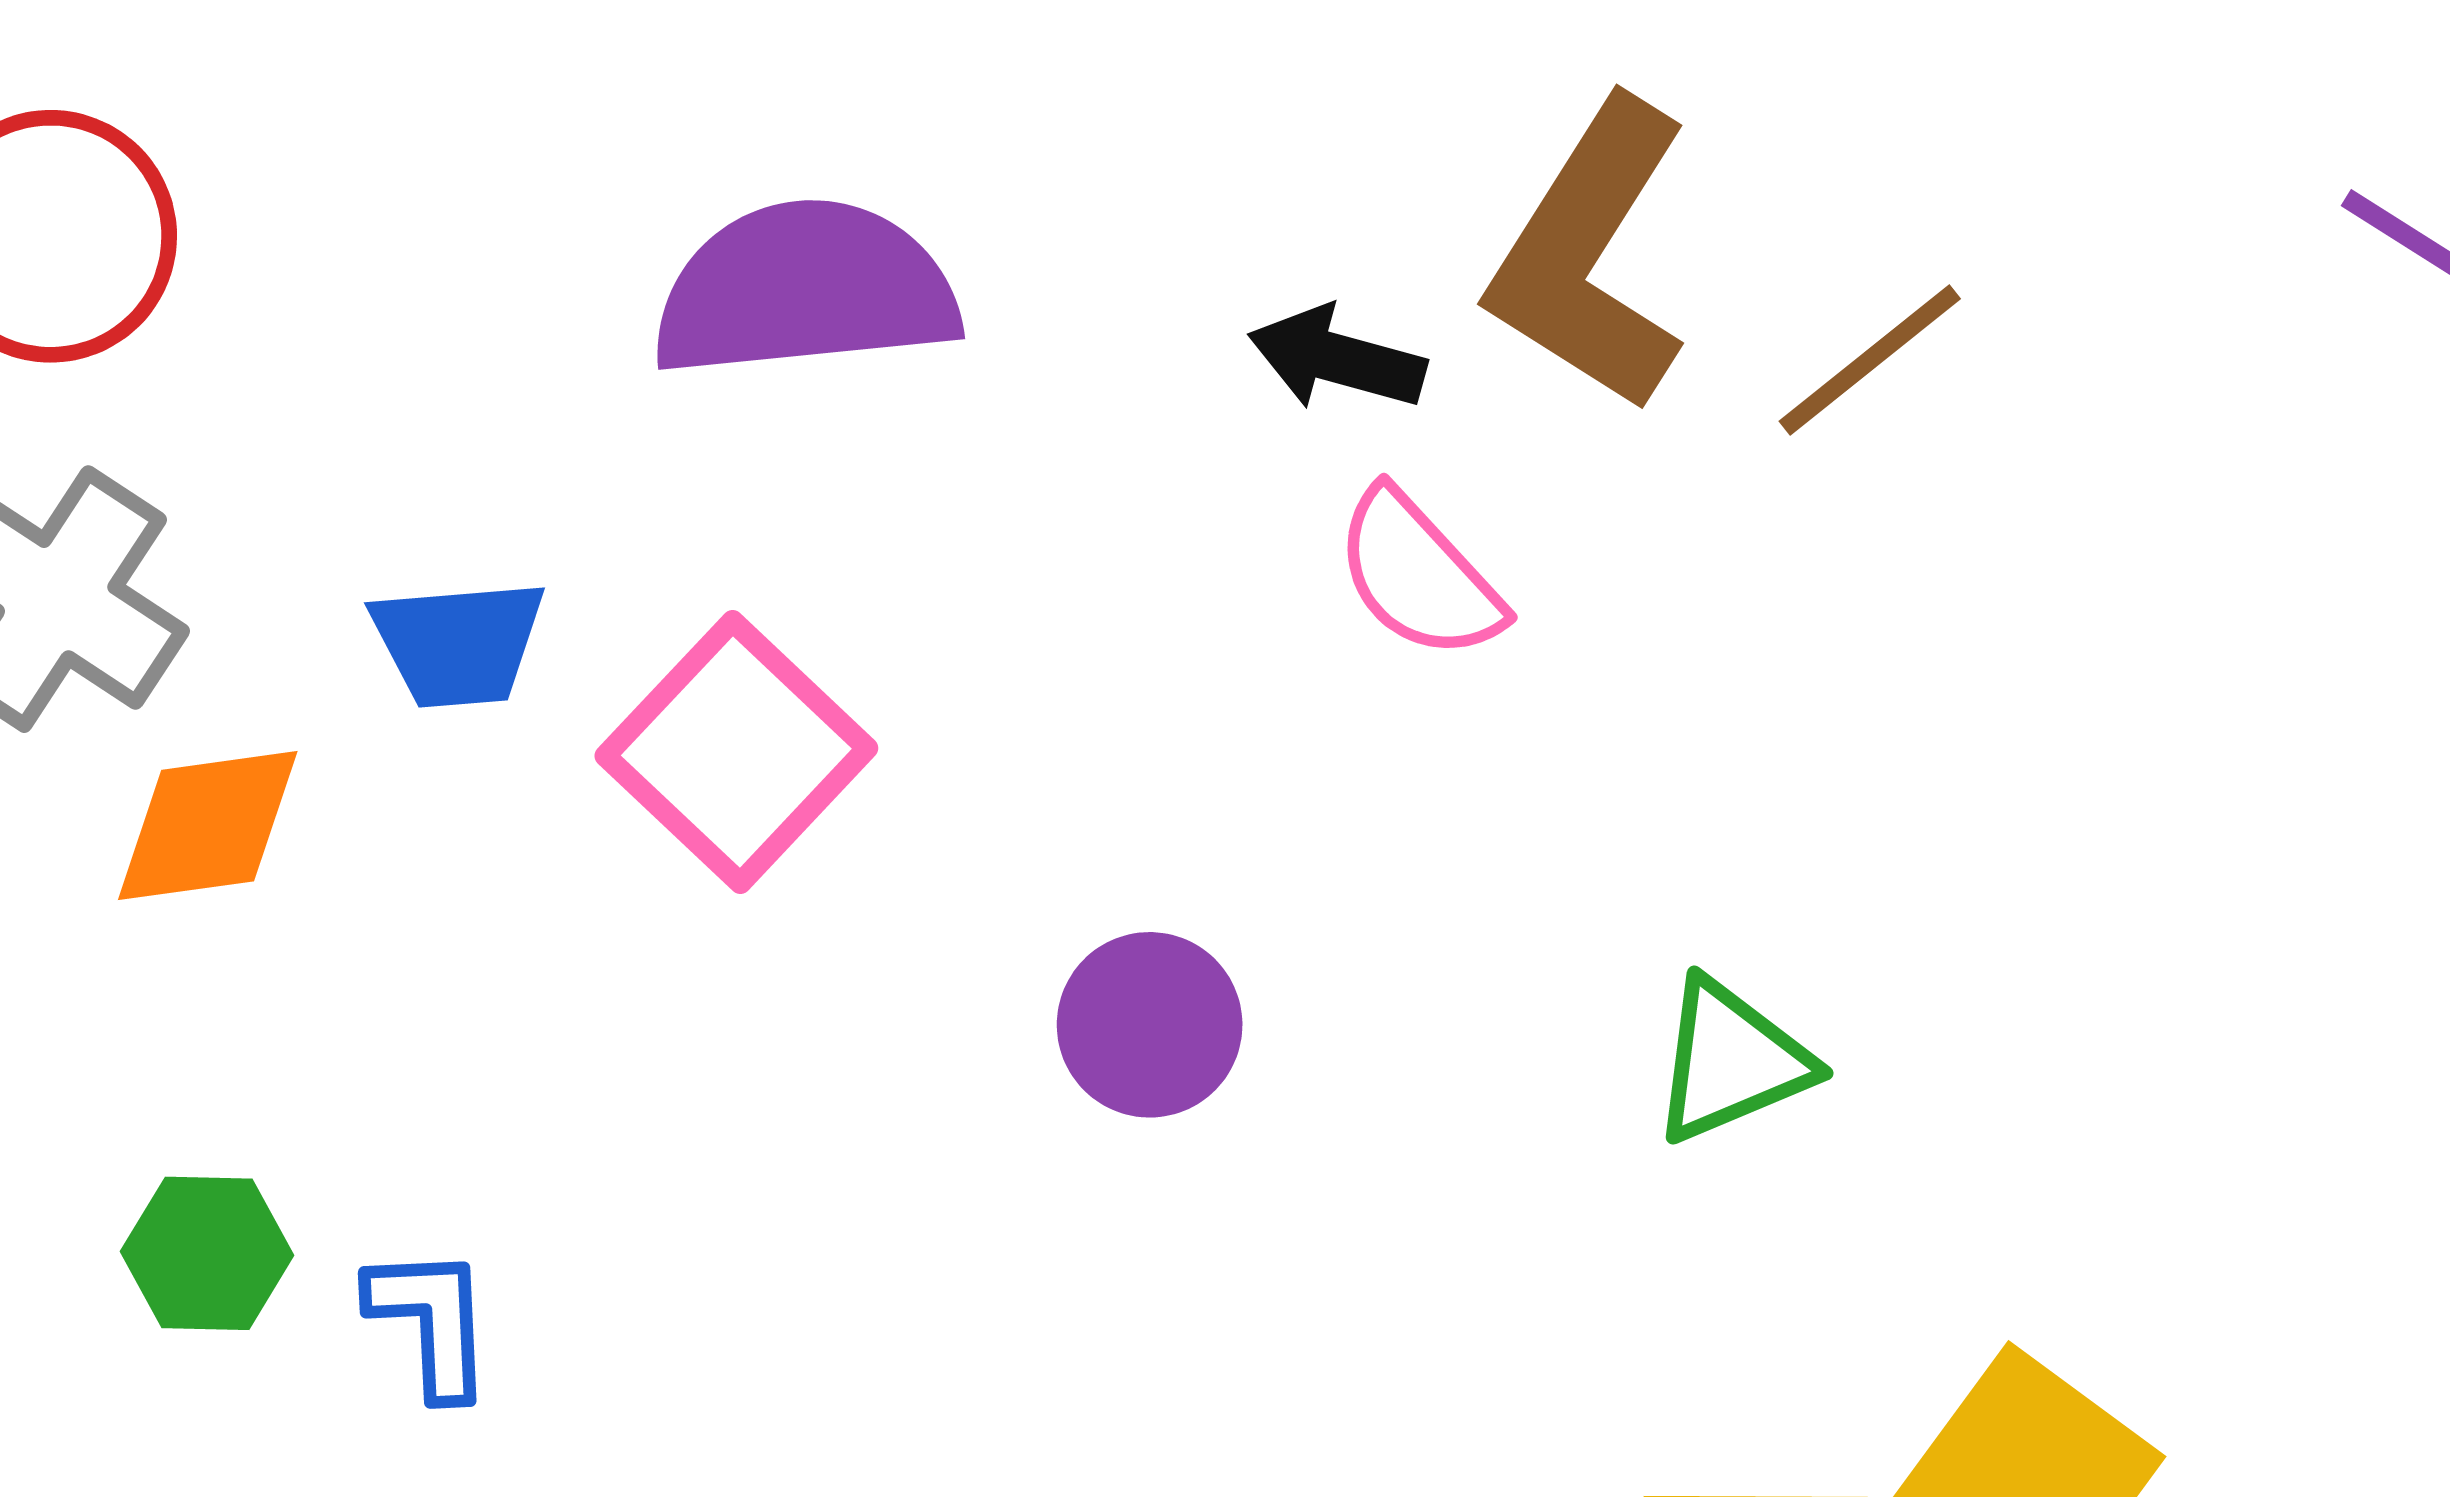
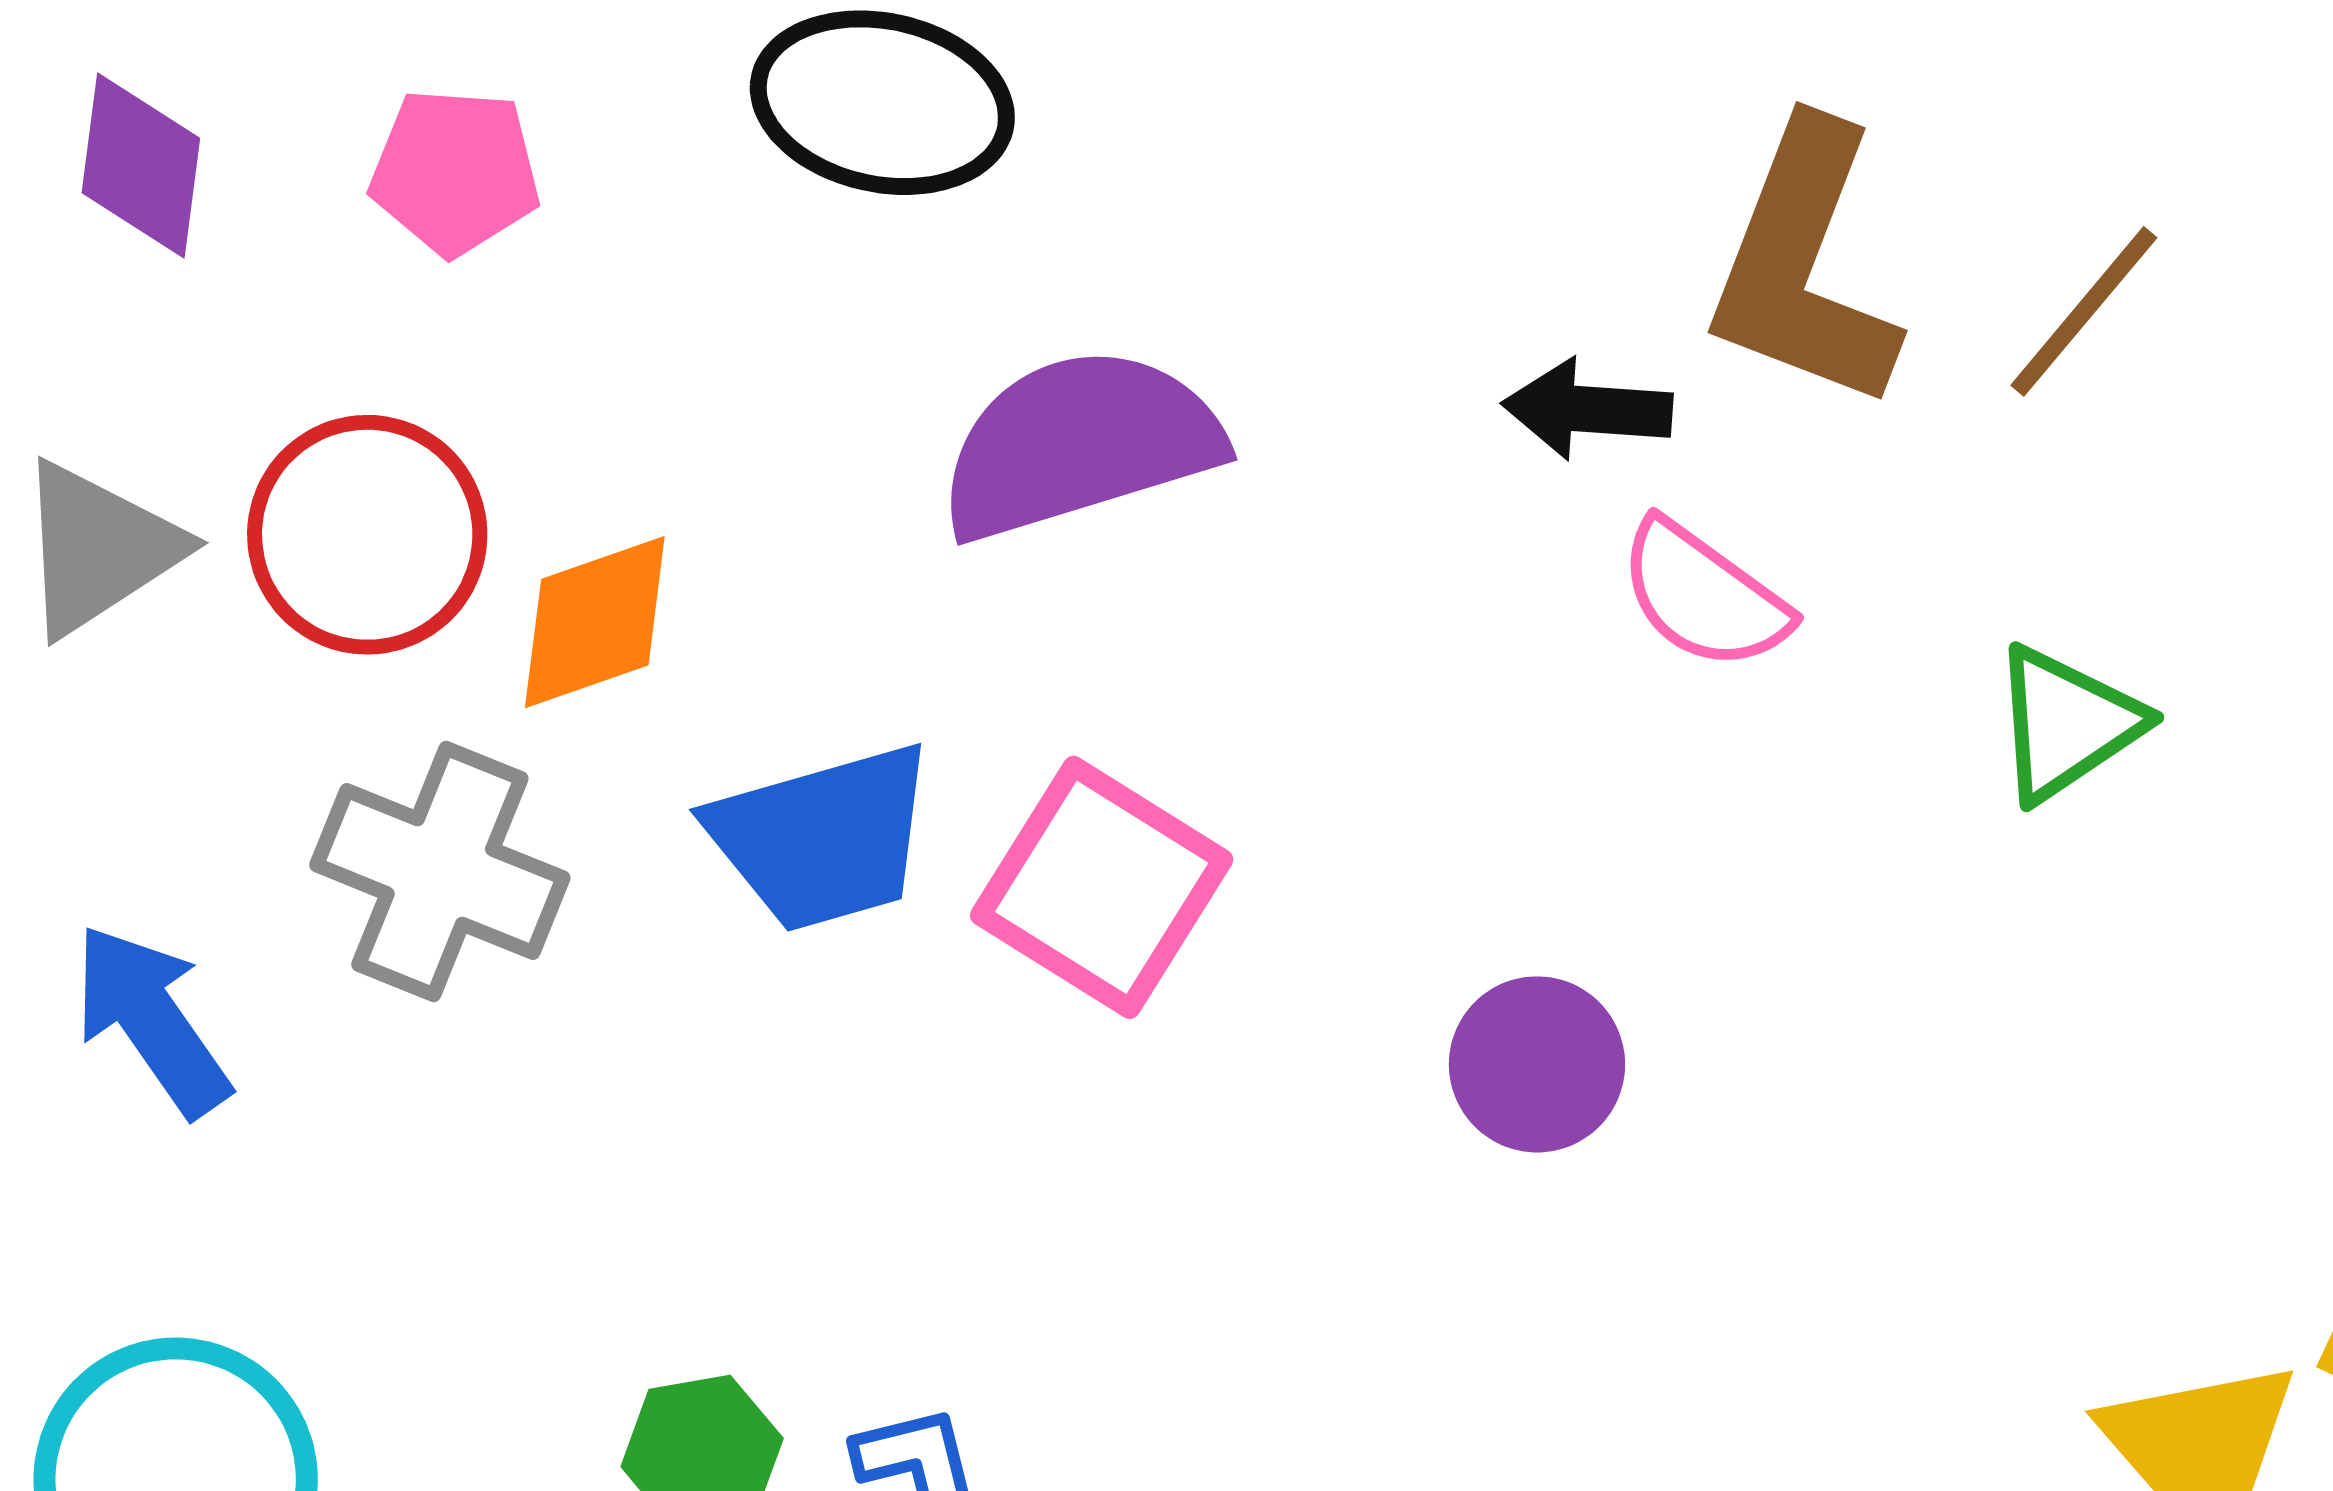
blue trapezoid: (458, 643) -> (822, 838), size x1.4
orange diamond: (208, 826) -> (595, 622), moved
green triangle: (1731, 1061) -> (2067, 724), moved

